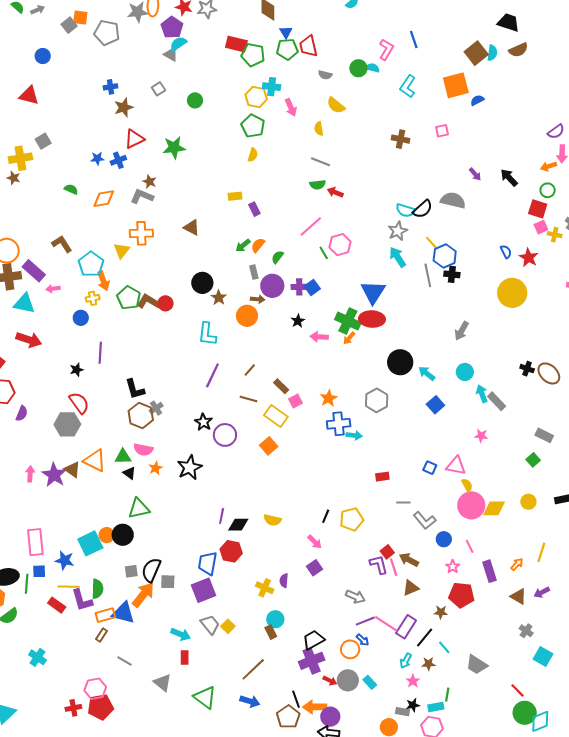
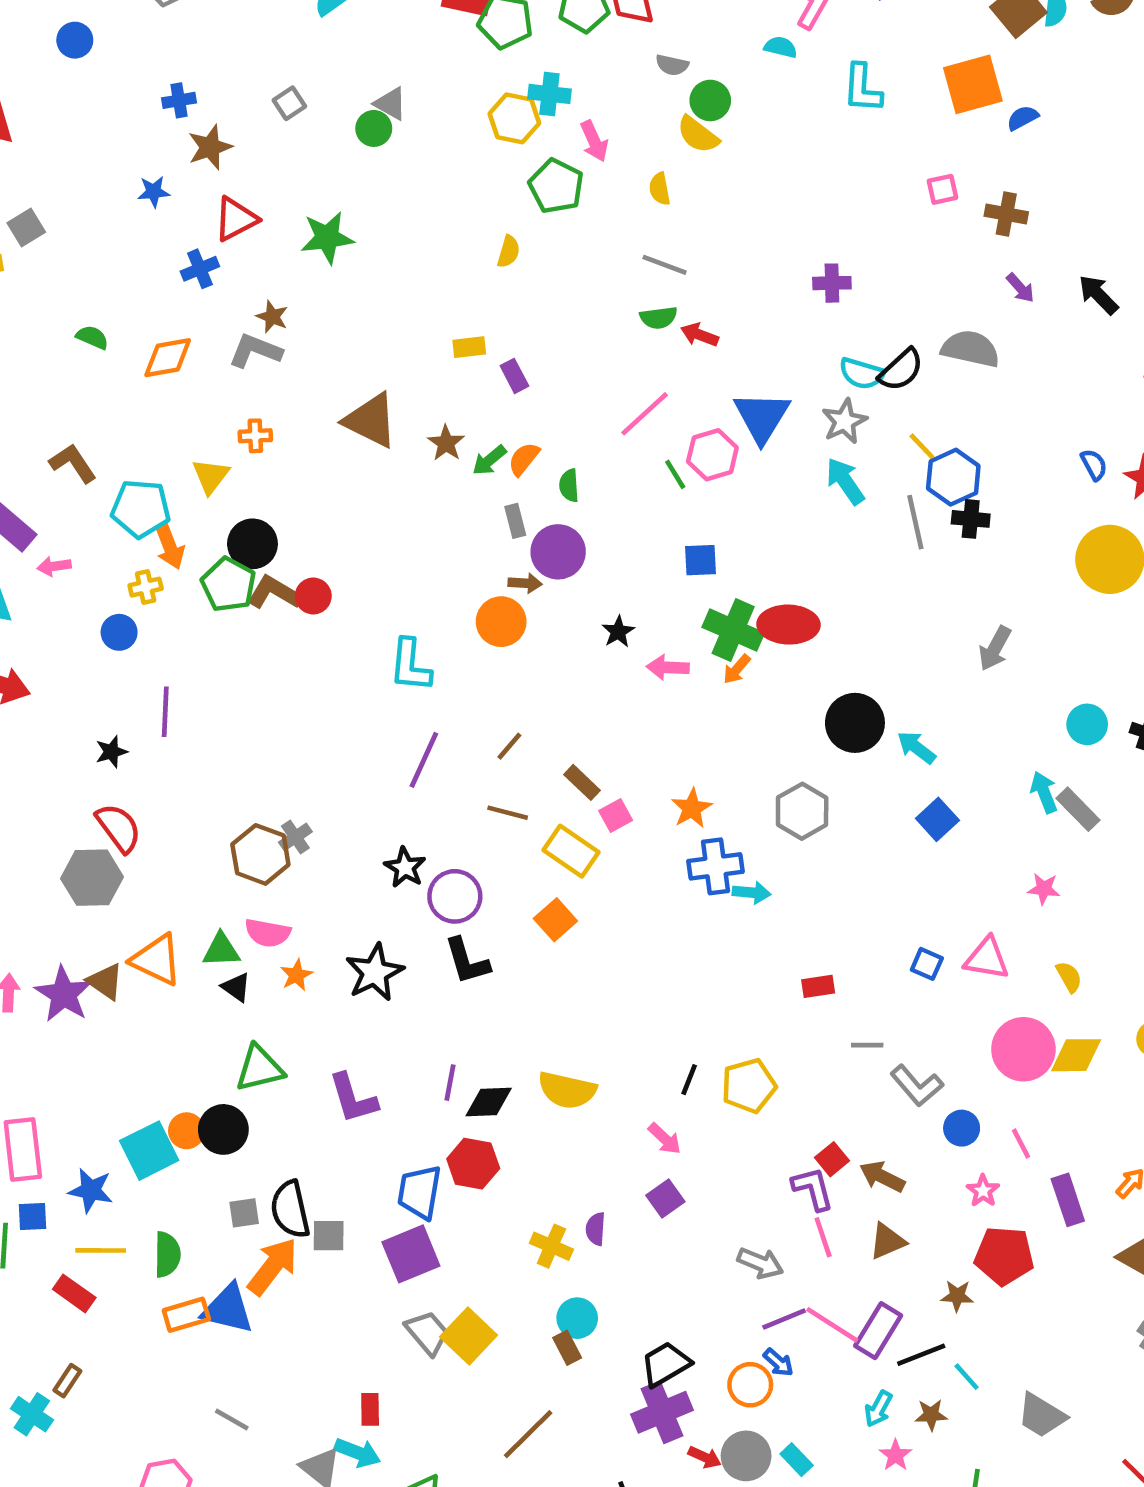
gray triangle: (171, 54) -> (391, 104), moved
blue circle: (43, 56) -> (75, 40), moved
green circle: (358, 68) -> (710, 100), moved
cyan L-shape: (408, 86) -> (862, 88), turned -30
green pentagon: (253, 126) -> (556, 186), moved
brown cross: (401, 139) -> (1006, 214), moved
blue star: (97, 158) -> (154, 192), moved
brown triangle: (192, 227) -> (371, 420), size x1.5
orange cross: (141, 233) -> (255, 436), size x0.6
green semicircle: (277, 257) -> (569, 485), turned -40
cyan pentagon: (91, 264) -> (141, 509), turned -30
black circle: (202, 283) -> (252, 544), moved
purple cross: (299, 287) -> (832, 283), moved
blue square: (312, 288) -> (701, 560), moved, turned 35
blue triangle: (373, 292) -> (762, 417), moved
brown star: (219, 298) -> (446, 443), moved
cyan circle: (465, 372) -> (1087, 724), moved
black L-shape: (135, 389) -> (467, 961), moved
yellow semicircle: (467, 485) -> (1069, 977), moved
yellow semicircle: (272, 520) -> (567, 1090), size x1.4
pink line: (394, 567) -> (823, 1237), moved
black semicircle: (151, 570) -> (290, 1209), turned -35
purple L-shape: (82, 600) -> (353, 1098), moved
yellow square: (228, 626) -> (469, 1336), size x1.6
cyan arrow: (181, 634) -> (357, 1453), moved
brown rectangle: (102, 635) -> (67, 1381), moved
black line: (425, 638) -> (921, 1355), turned 30

